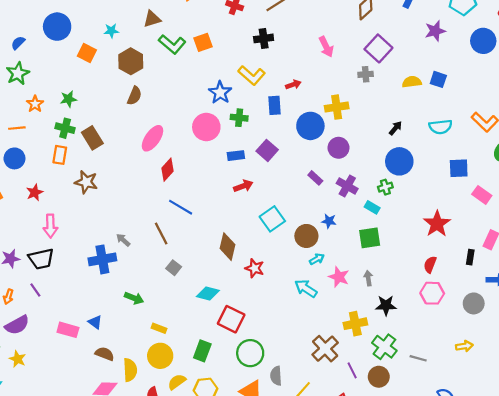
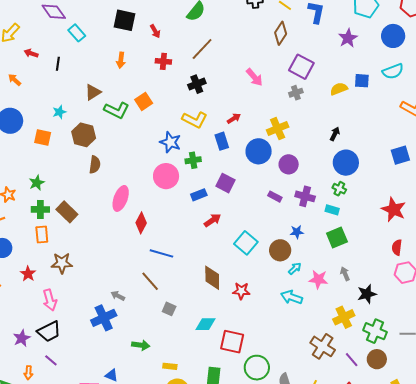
cyan semicircle: (441, 127) -> (393, 71), moved
brown star: (86, 182) -> (62, 263), moved
green cross: (385, 187) -> (339, 189), turned -32

